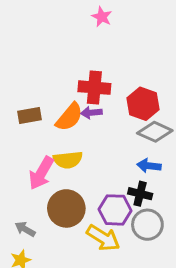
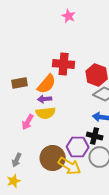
purple arrow: (91, 113) -> (45, 99), moved
pink arrow: (41, 173) -> (28, 122), size x0.7
brown circle: (66, 208) -> (53, 158), moved
gray arrow: (25, 229) -> (17, 160), turned -96

